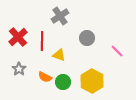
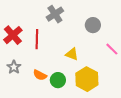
gray circle: (87, 38) -> (93, 25), moved
yellow triangle: (59, 55) -> (72, 54), moved

